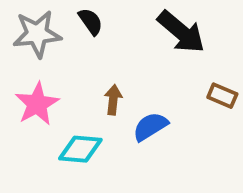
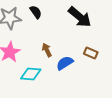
brown rectangle: (222, 96) -> (91, 53), moved
brown arrow: (113, 100) -> (47, 50), turned -32

